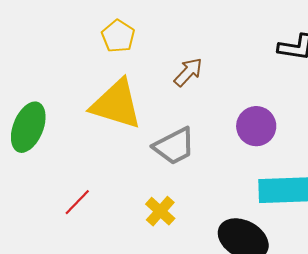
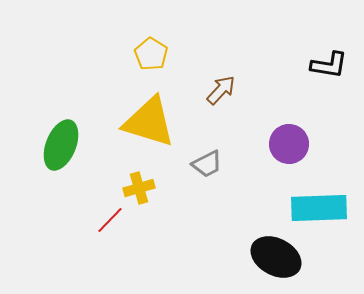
gray trapezoid: (174, 146) -> (207, 164), size x0.7
yellow cross: (160, 211) -> (139, 188), moved, turned 32

